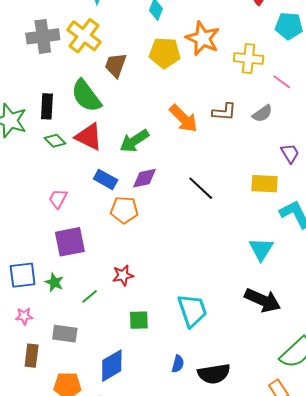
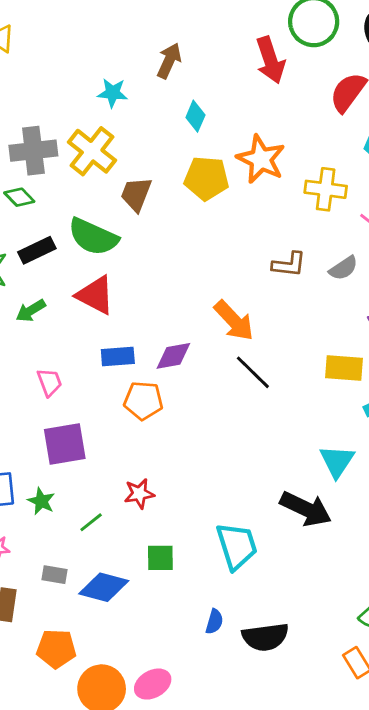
green semicircle: (86, 96) -> (93, 237), turned -30
black rectangle: (47, 106) -> (37, 250), turned 60
orange arrow: (184, 118) -> (234, 321), moved
green diamond: (55, 141) -> (19, 197), moved
green arrow: (134, 141) -> (31, 311), moved, size x0.7
blue rectangle: (106, 179) -> (118, 357), turned -35
pink trapezoid: (58, 199) -> (49, 382), turned 130
black arrow: (263, 300) -> (306, 509), moved
gray rectangle: (65, 334) -> (54, 575), size x0.7
blue diamond: (112, 366) -> (104, 587), moved, turned 44

